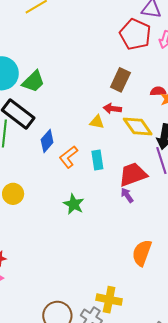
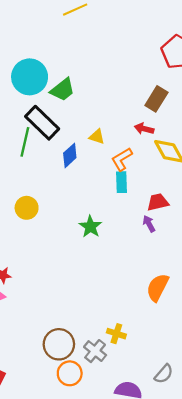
yellow triangle: (97, 122) -> (97, 137), moved
orange L-shape: (68, 157) -> (122, 159), moved
red trapezoid: (133, 174) -> (158, 202), size x0.7
yellow cross: (109, 300) -> (116, 334), size x0.7

